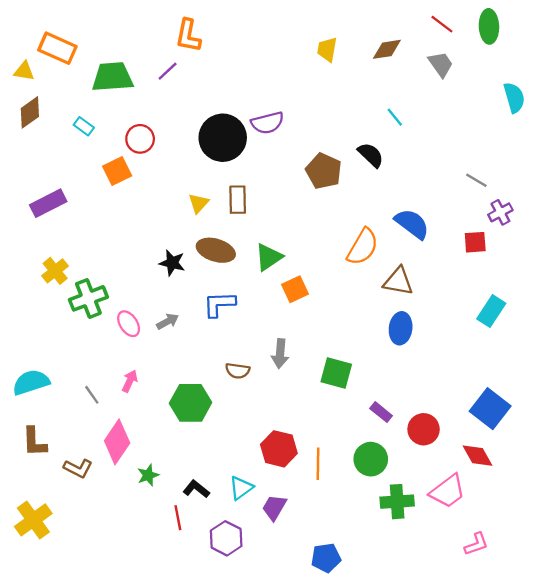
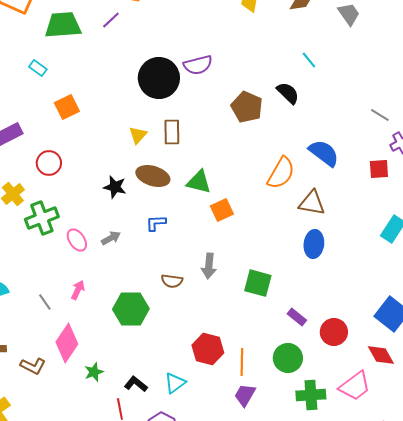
red circle: (140, 139) -> (49, 163), moved
green triangle: (269, 257) -> (199, 182), turned 48
blue L-shape: (219, 304) -> (156, 223), size x0.7
purple trapezoid: (274, 507) -> (245, 395), moved

